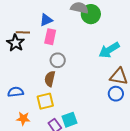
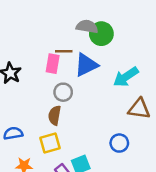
blue triangle: (46, 20) -> (86, 65), moved, size x1.5
brown line: (23, 32) -> (64, 51), moved
blue circle: (116, 94) -> (119, 143), moved

